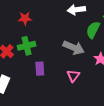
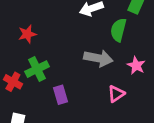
pink triangle: (73, 76) -> (116, 94), moved, turned 32

